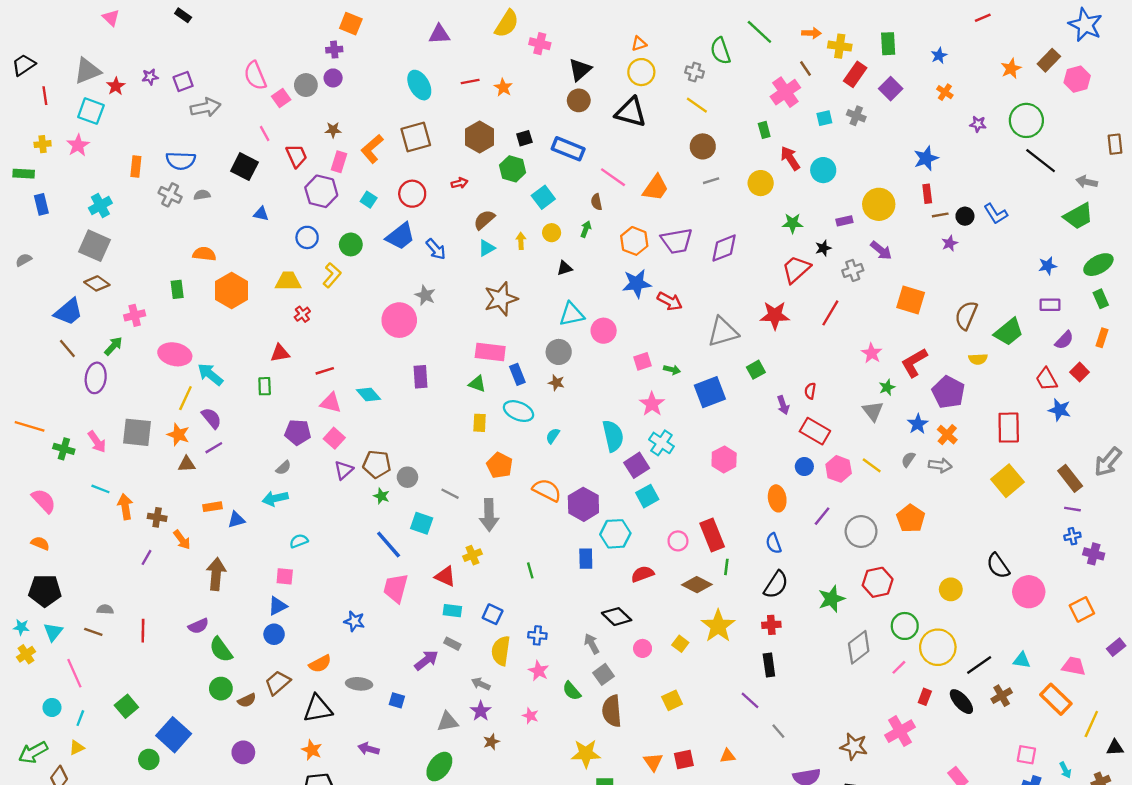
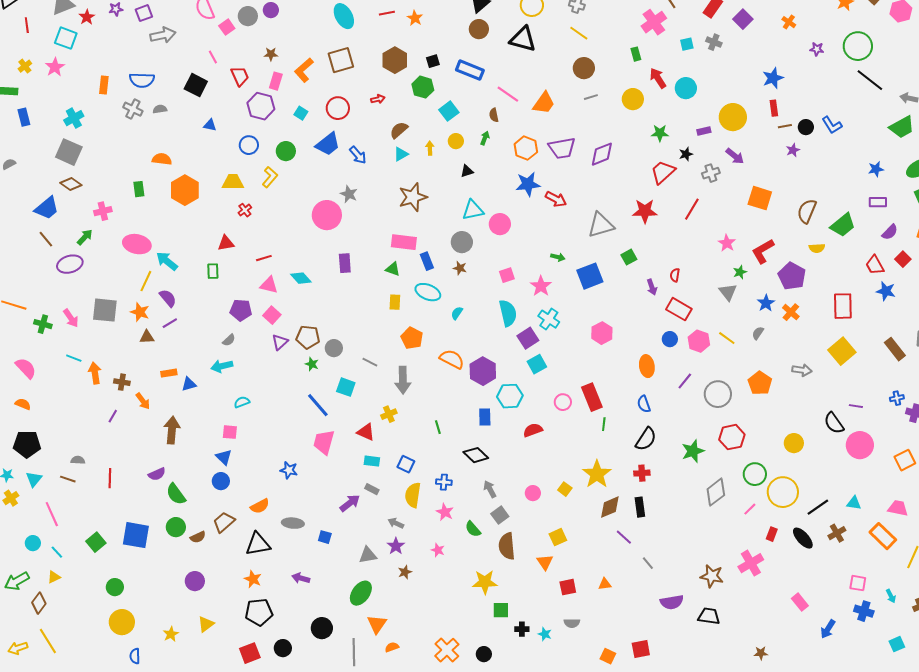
yellow cross: (43, 144) -> (25, 66), turned -32
pink square: (643, 361) -> (507, 275), moved
purple ellipse: (96, 378) -> (70, 264), turned 65
gray arrow: (940, 465) -> (802, 370), moved
purple line: (1072, 509) -> (856, 406), moved
brown diamond: (697, 585) -> (610, 507), moved, turned -50
blue triangle: (278, 606) -> (224, 457), turned -48
black diamond: (617, 617) -> (476, 455), moved
cyan line: (80, 718) -> (57, 552), turned -64
blue square: (174, 735) -> (136, 535), moved, turned -32
orange triangle: (653, 762) -> (545, 562), moved

